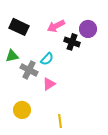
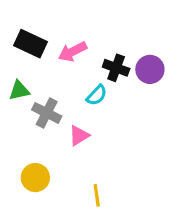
pink arrow: (56, 26) -> (72, 52), moved
purple circle: (88, 29) -> (150, 69), moved
cyan semicircle: (47, 59) -> (97, 95), moved

